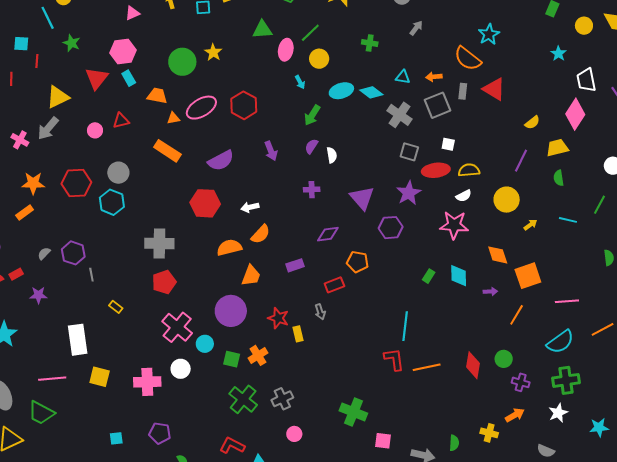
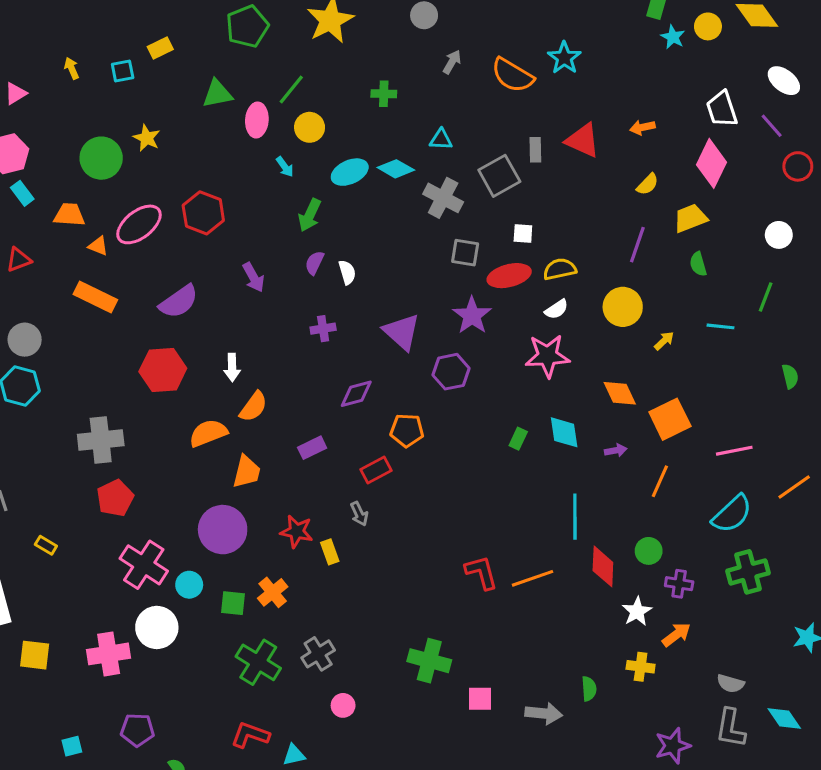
cyan star: (558, 54) -> (673, 37), moved
orange semicircle: (468, 59) -> (513, 75), moved
orange arrow: (434, 77) -> (642, 127), moved
orange triangle: (173, 118) -> (98, 246), turned 40
white arrow: (250, 207) -> (232, 367), turned -72
cyan line: (405, 326) -> (575, 517), moved
white circle: (181, 369) -> (157, 627), size x1.4
white star: (558, 413) -> (637, 611), moved

